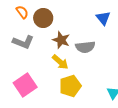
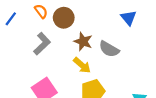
gray L-shape: (23, 42) -> (42, 44), turned -65
gray semicircle: (85, 47) -> (109, 49), turned 36

